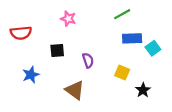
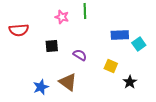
green line: (122, 14) -> (85, 11), moved, turned -63
purple semicircle: (88, 60) -> (80, 55), turned -40
blue star: (31, 75) -> (41, 87), moved

